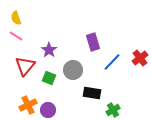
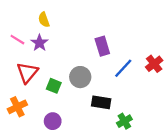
yellow semicircle: (16, 18) -> (44, 20), moved
purple star: (49, 50) -> (39, 43), moved
orange cross: (28, 105) -> (17, 107), moved

